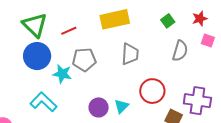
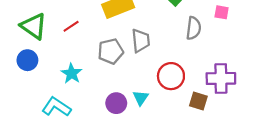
blue circle: (37, 56) -> (27, 60), moved, size x0.7
gray pentagon: (84, 60) -> (111, 51), moved
cyan star: (62, 74) -> (72, 73), turned 30

